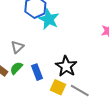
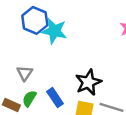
black star: (66, 66) -> (88, 82), turned 30

